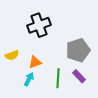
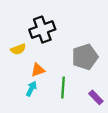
yellow semicircle: (12, 55) -> (18, 49), moved
purple rectangle: (79, 76) -> (96, 97), moved

